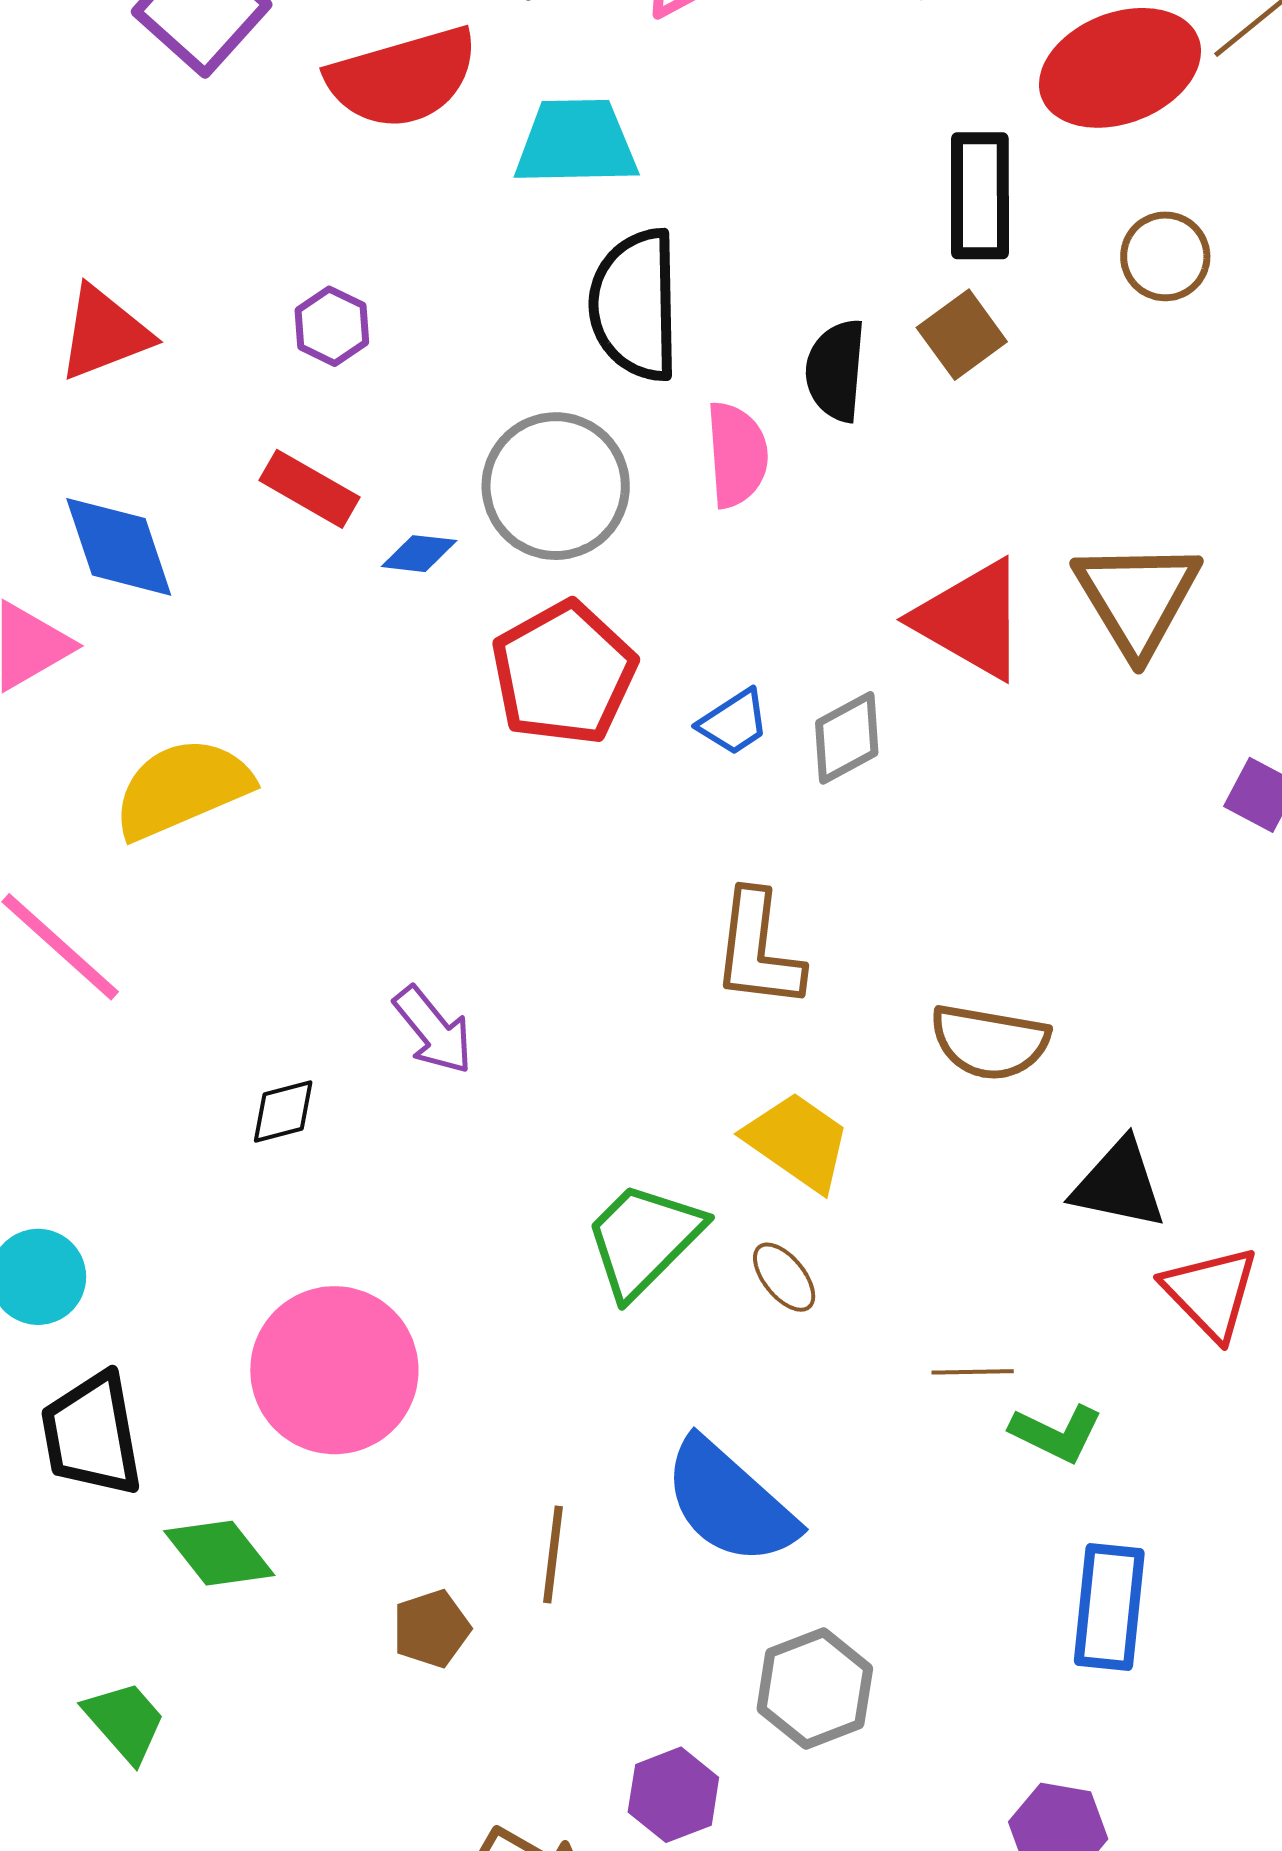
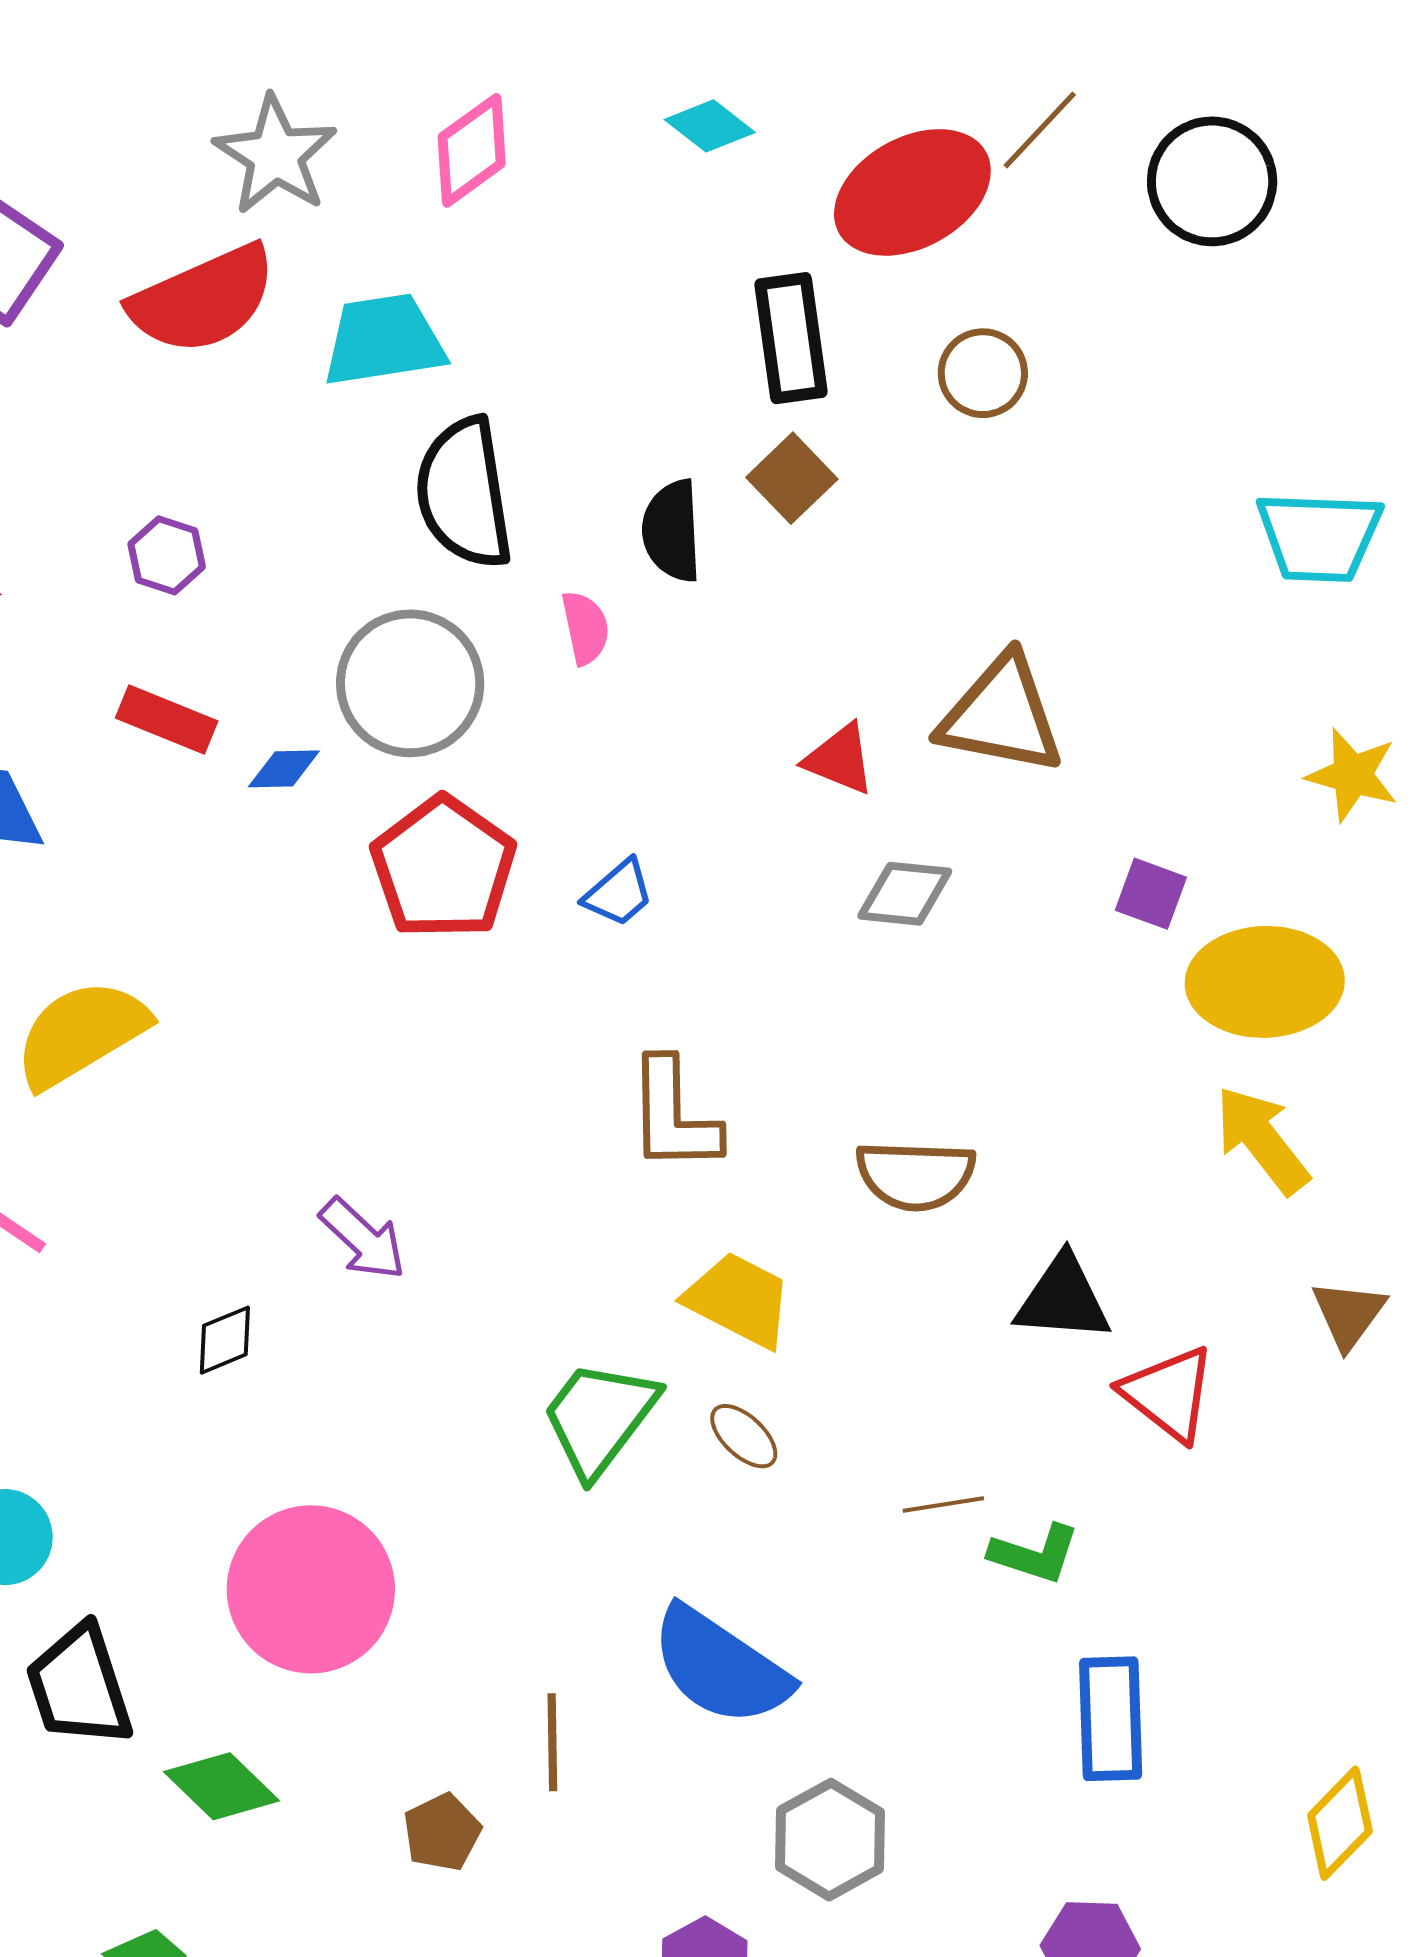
pink semicircle: (737, 455) -> (585, 628), size x0.7
brown triangle: (1137, 598) -> (1001, 715), turned -40
red triangle: (971, 619) -> (840, 759), size x0.6
gray diamond: (847, 738) -> (905, 894), moved, turned 42

